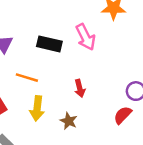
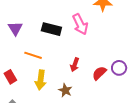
red arrow: (80, 88) -> (75, 65), turned 32
red semicircle: (123, 115) -> (99, 73), moved

